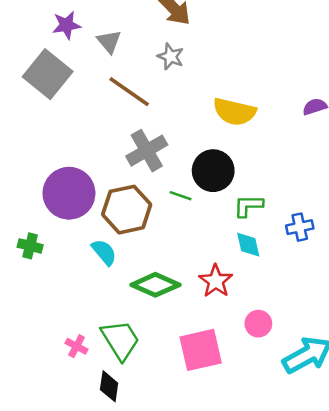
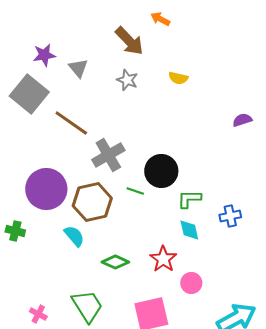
brown line: (129, 92) -> (71, 123), moved
yellow semicircle: (234, 112) -> (178, 78), moved, size x0.6
green diamond: (155, 285) -> (115, 262), size x0.7
pink circle: (258, 324) -> (191, 283), moved
pink cross: (76, 346) -> (38, 314), moved

